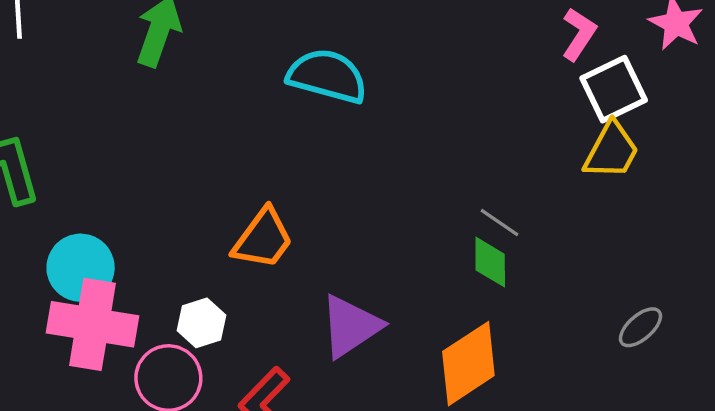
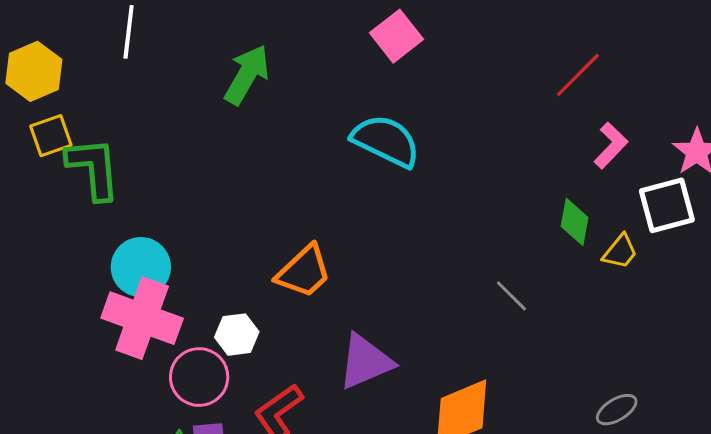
white square: (614, 89) -> (667, 205), moved
yellow trapezoid: (611, 150) -> (620, 252), size x0.7
green diamond: (490, 262) -> (575, 222), moved

